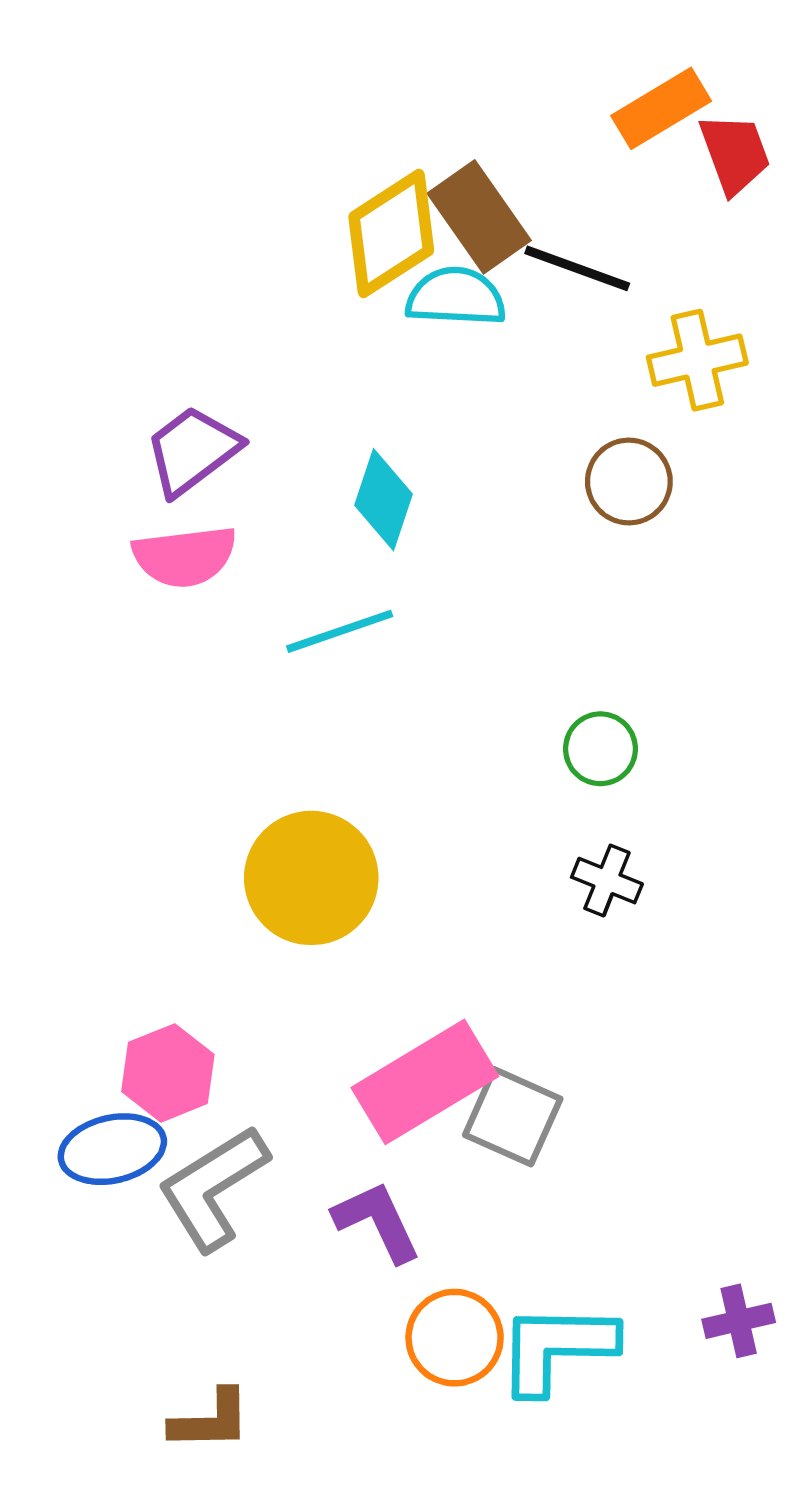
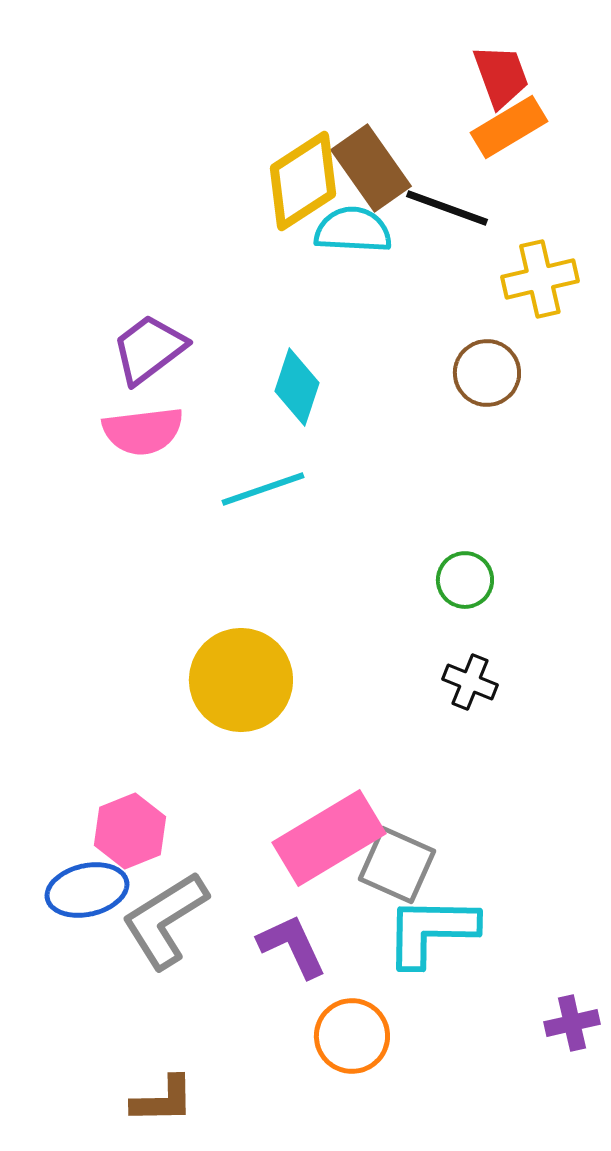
orange rectangle: (661, 108) -> (509, 127), moved
red trapezoid: (735, 154) -> (501, 76), moved
cyan L-shape: (557, 1348) -> (431, 931), moved

